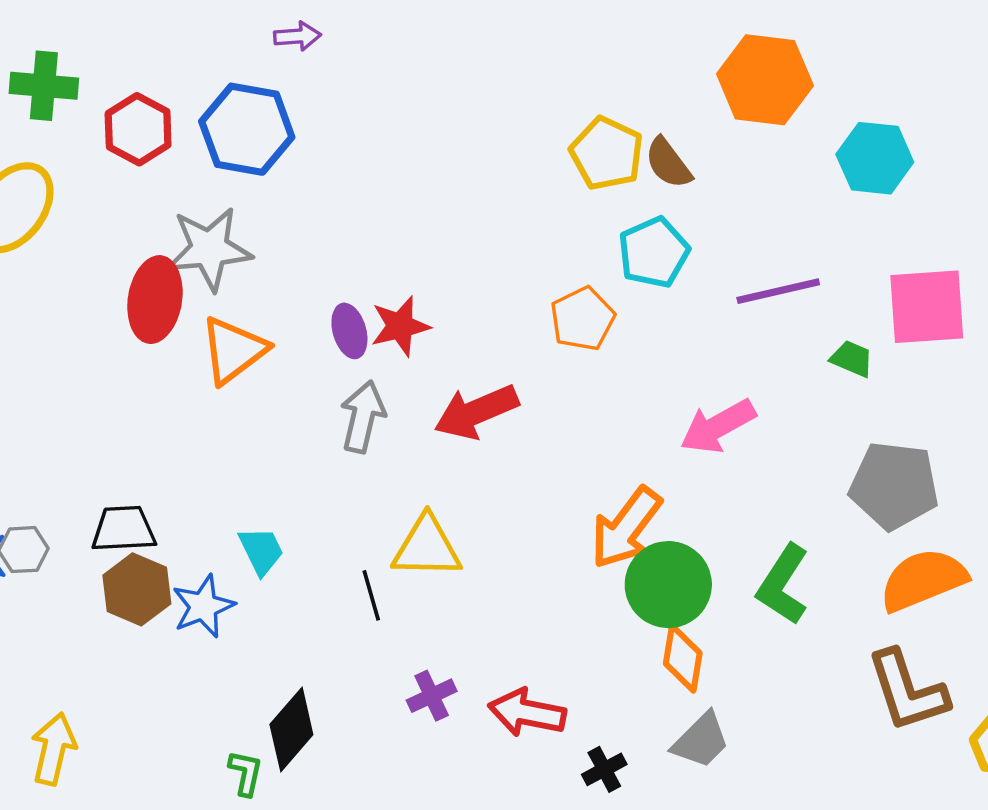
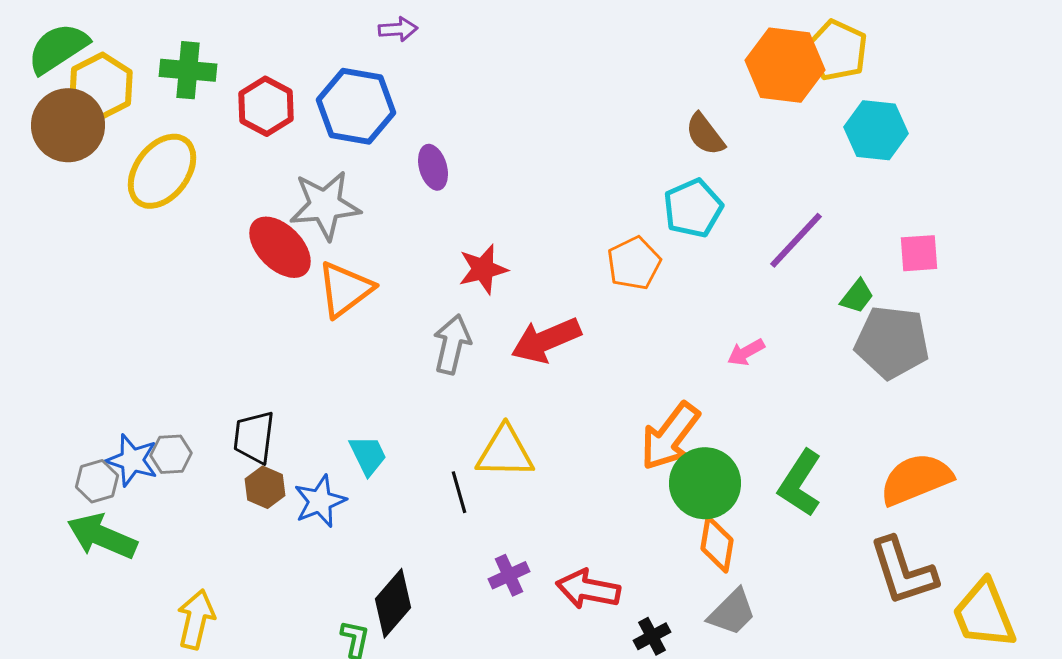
yellow pentagon: (607, 153) -> (837, 50), moved
purple line: (778, 291) -> (796, 240), turned -34
red ellipse: (155, 300) -> (280, 247), turned -54
pink square: (927, 307) -> (919, 253), size x0.6
purple ellipse: (349, 331) -> (433, 167), moved
green trapezoid: (852, 359) -> (857, 296), turned 105
pink arrow: (718, 426) -> (746, 352), size x0.6
gray pentagon: (894, 486) -> (892, 342), moved
black trapezoid: (124, 529) -> (254, 437), turned -80
brown hexagon: (137, 589) -> (265, 487), size x0.7

